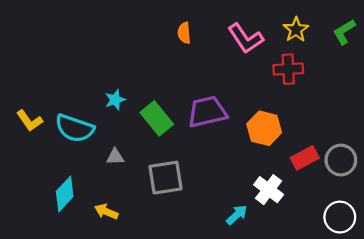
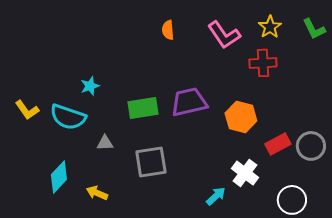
green L-shape: (344, 32) -> (314, 29), turned -85
cyan star: (115, 100) -> (90, 86), moved
green rectangle: (157, 118) -> (143, 108), turned -60
white circle: (340, 217) -> (292, 200), moved

